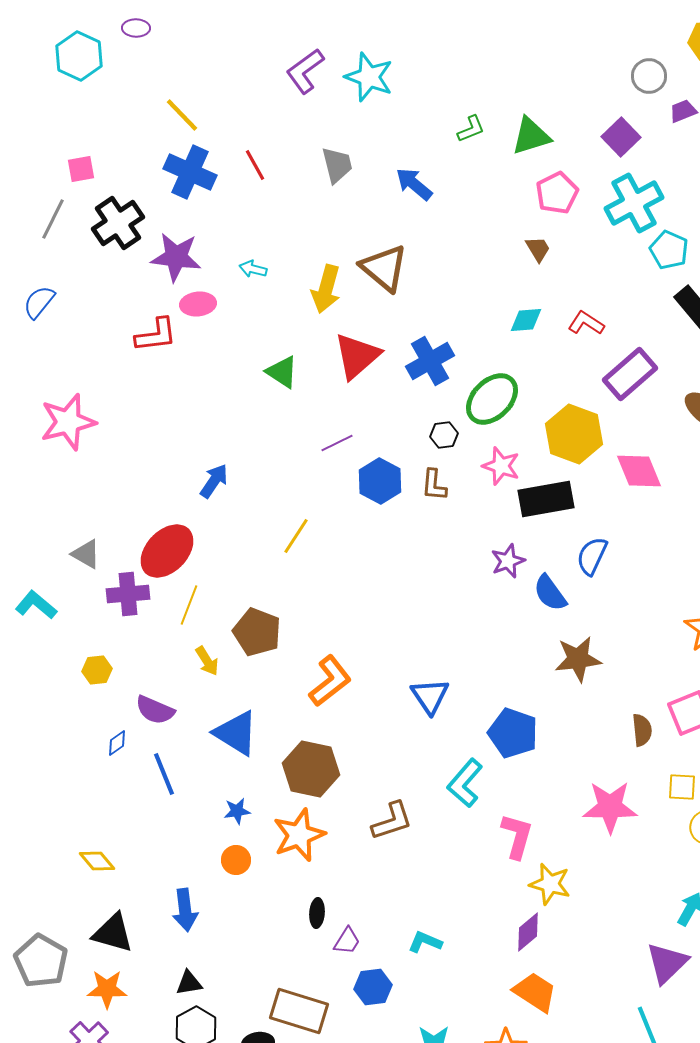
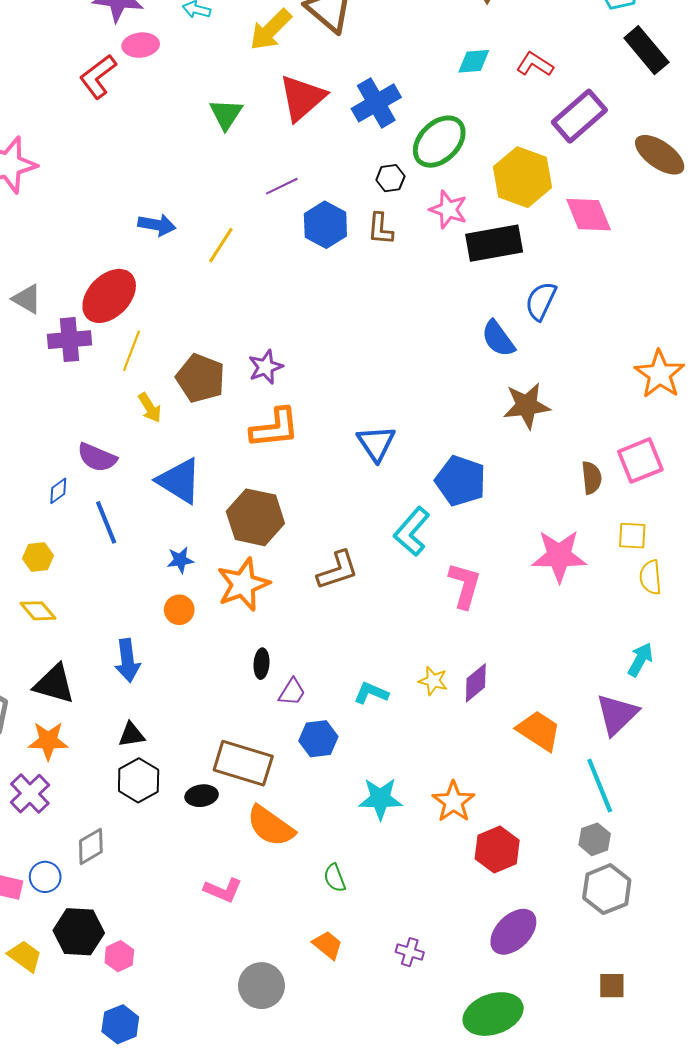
yellow arrow: (326, 289) -> (271, 30), turned 30
red L-shape: (156, 335) -> (98, 77), turned 150
green triangle: (282, 372) -> (226, 114), turned 30
blue arrow: (214, 481) -> (157, 225), turned 66
yellow line: (296, 536) -> (221, 245), moved
purple star: (508, 561) -> (266, 367), moved
yellow hexagon: (97, 670) -> (38, 557), moved
orange L-shape: (330, 681) -> (275, 428), turned 32
yellow star: (550, 884) -> (433, 681), moved, size x0.7
orange trapezoid: (535, 992) -> (539, 731), moved

